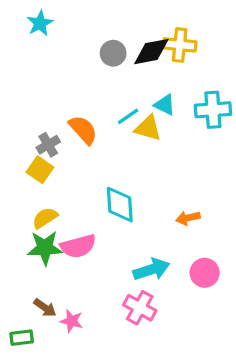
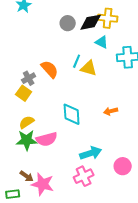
cyan triangle: (165, 105) -> (102, 42), moved
cyan line: (128, 116) -> (77, 61), turned -32
orange arrow: (188, 218) -> (111, 111), moved
pink circle: (205, 273) -> (123, 166), moved
pink cross: (140, 308) -> (84, 176), turned 36
pink star: (72, 321) -> (43, 184), size x1.6

